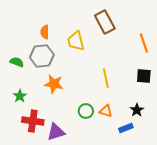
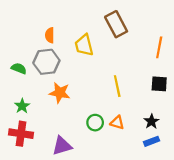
orange line: (144, 43) -> (159, 47), turned 30
red cross: (33, 121) -> (21, 134), moved
blue rectangle: (126, 128) -> (151, 141), moved

